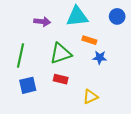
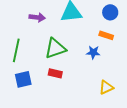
orange rectangle: (89, 40) -> (106, 35), moved
yellow triangle: (90, 97) -> (106, 87), moved

